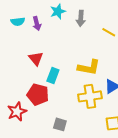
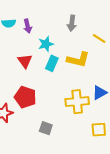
cyan star: (58, 11) -> (46, 44), moved
yellow L-shape: (89, 67) -> (78, 60), moved
cyan rectangle: (53, 75) -> (52, 63), moved

